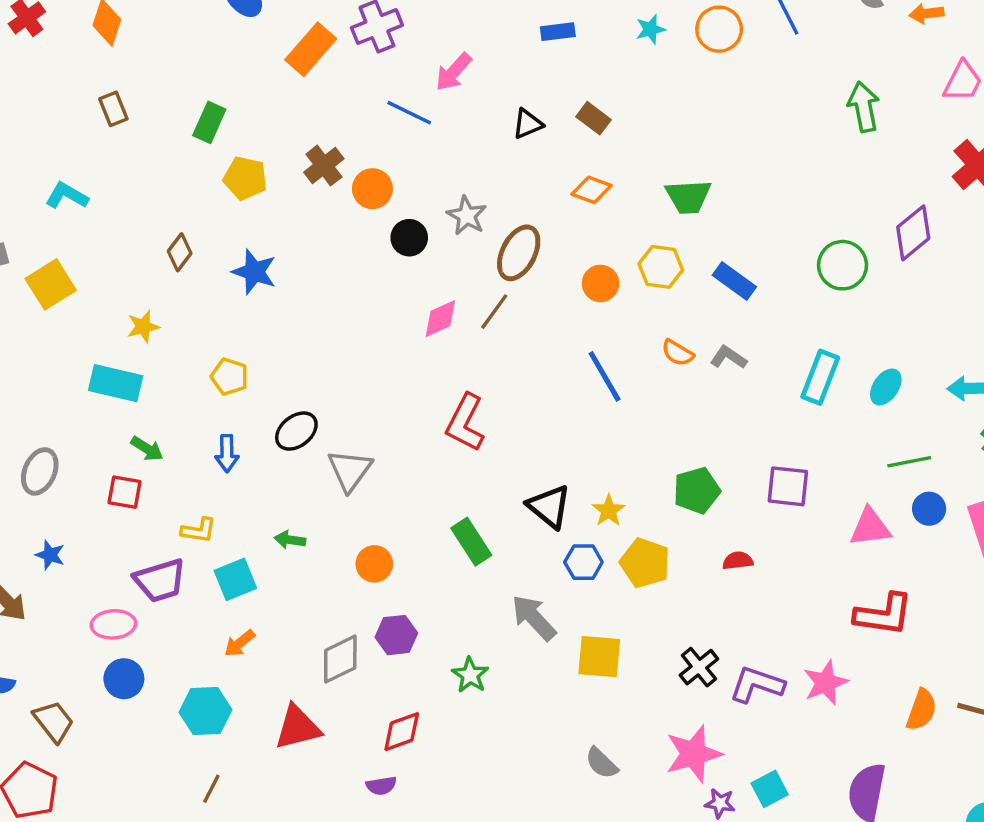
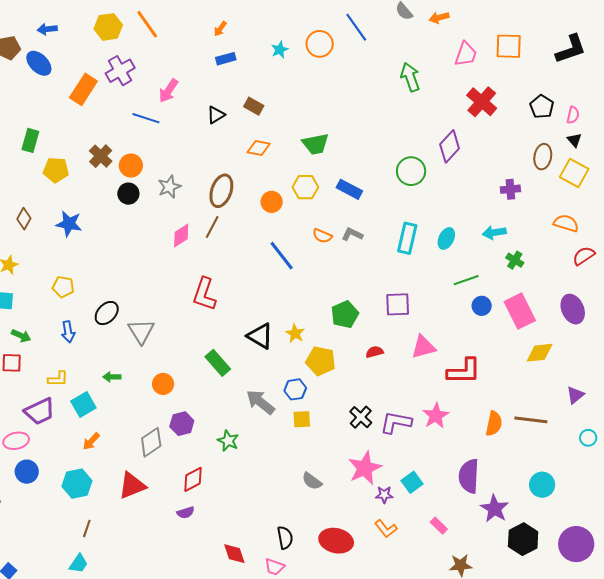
gray star: (467, 216) -> (169, 187), moved, turned 30
black circle: (409, 238) -> (128, 194), moved
pink triangle: (870, 527) -> (423, 347), moved
blue hexagon: (583, 562) -> (295, 389), moved
yellow square: (599, 657) -> (302, 419), size x0.7

